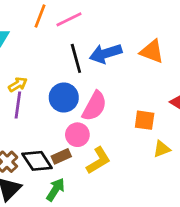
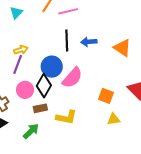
blue arrow: (106, 53) -> (89, 42), size x0.7
pink circle: (77, 135) -> (25, 90), moved
yellow L-shape: (98, 160) -> (66, 117), turned 30
black diamond: (37, 161) -> (44, 86), moved, turned 50

